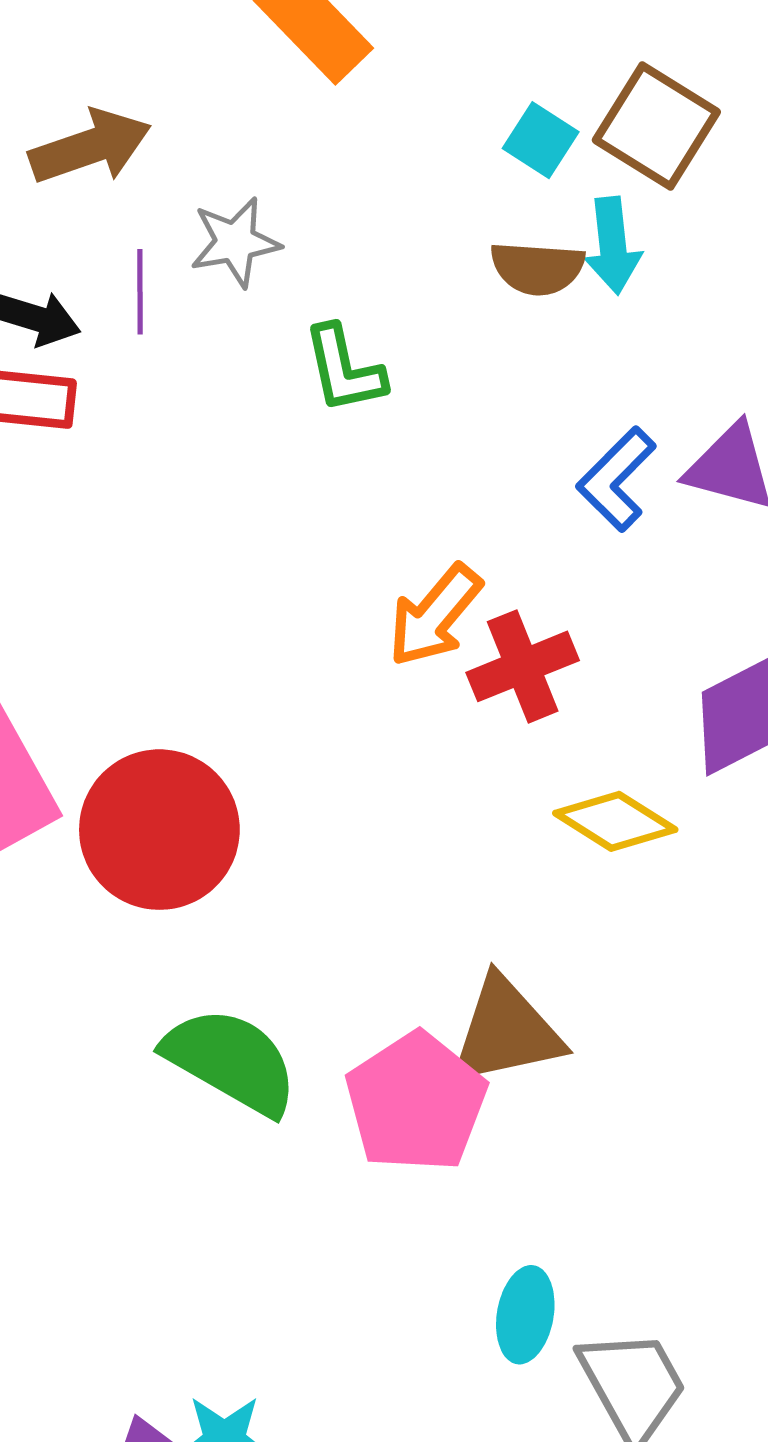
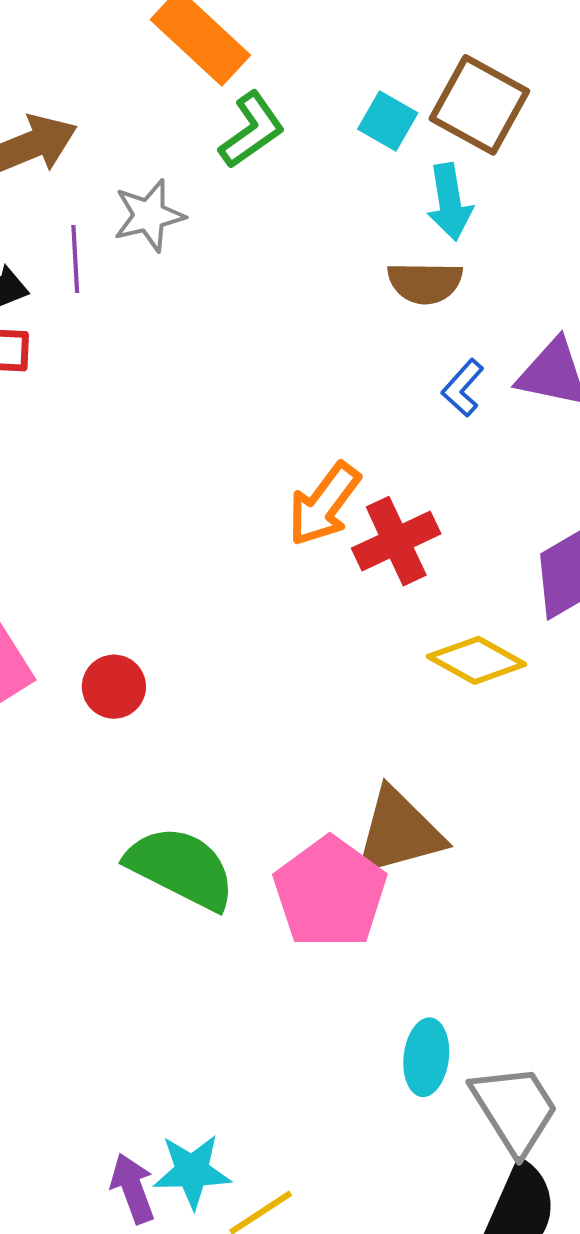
brown semicircle: (537, 268) -> (425, 283), moved
green L-shape: (344, 369) -> (252, 130), moved, turned -110
blue L-shape: (616, 479) -> (463, 388), size x0.7
red circle: (159, 830) -> (114, 687), size x0.5

